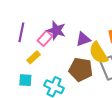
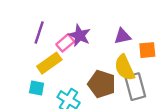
purple triangle: (83, 39) -> (122, 36), moved
yellow rectangle: (34, 57) -> (49, 63), size x1.5

